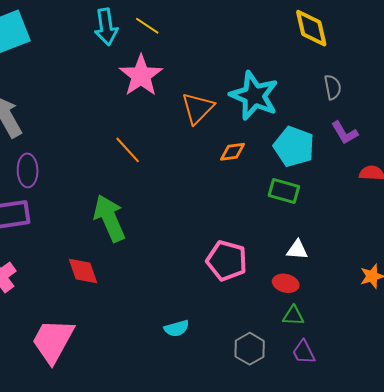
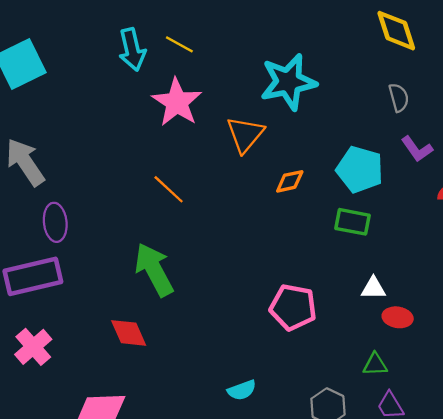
yellow diamond: (311, 28) -> (396, 31), moved
cyan star: (254, 96) -> (288, 82), moved, turned -30
red ellipse: (286, 283) -> (398, 317), moved

